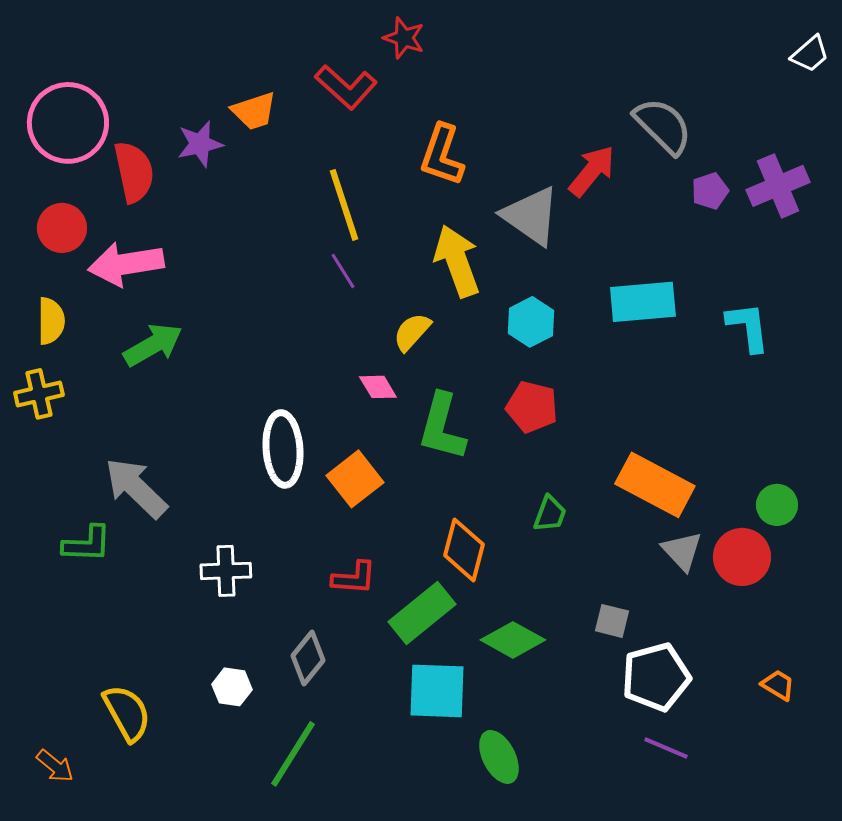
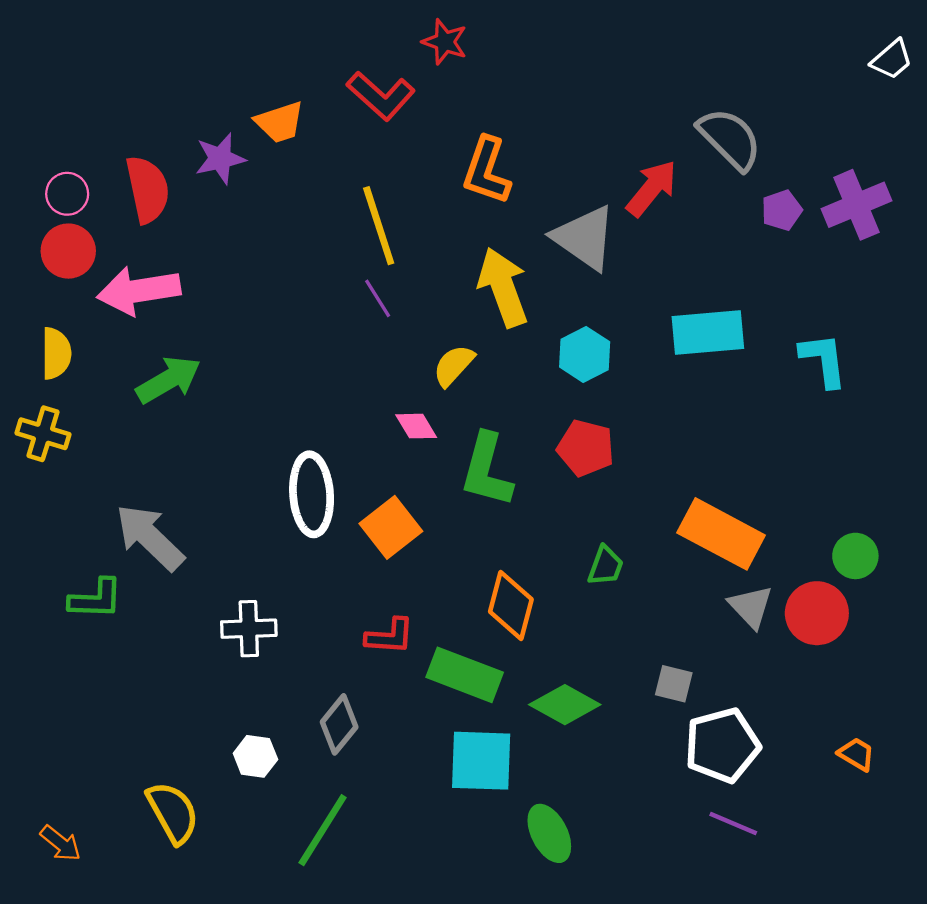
pink circle: (68, 123) -> (67, 194), moved, size x0.5
yellow cross: (39, 394) -> (43, 434), turned 30
green rectangle: (422, 613) -> (465, 675), turned 60
yellow semicircle: (127, 713) -> (173, 812), moved

